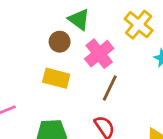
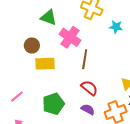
brown circle: (60, 42) -> (32, 45), moved

